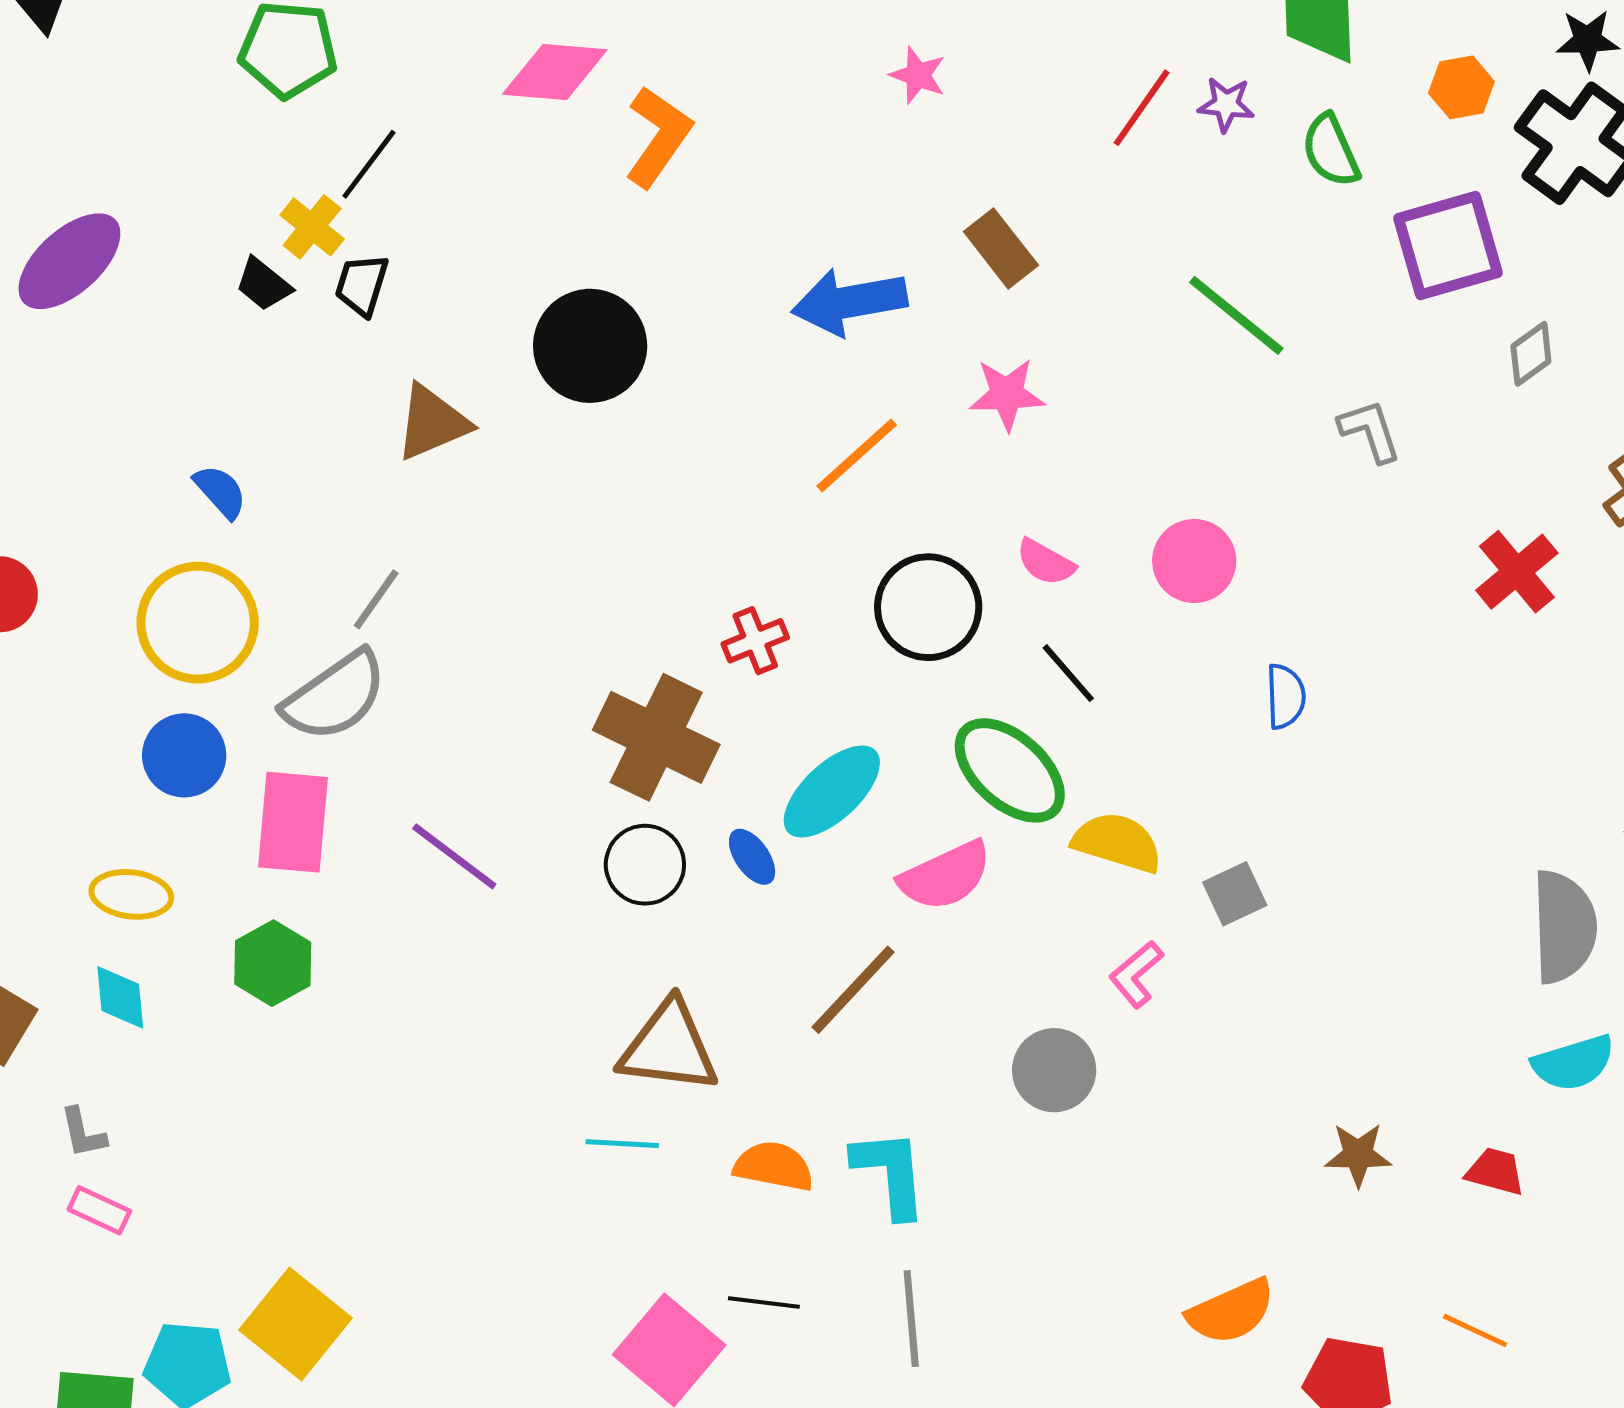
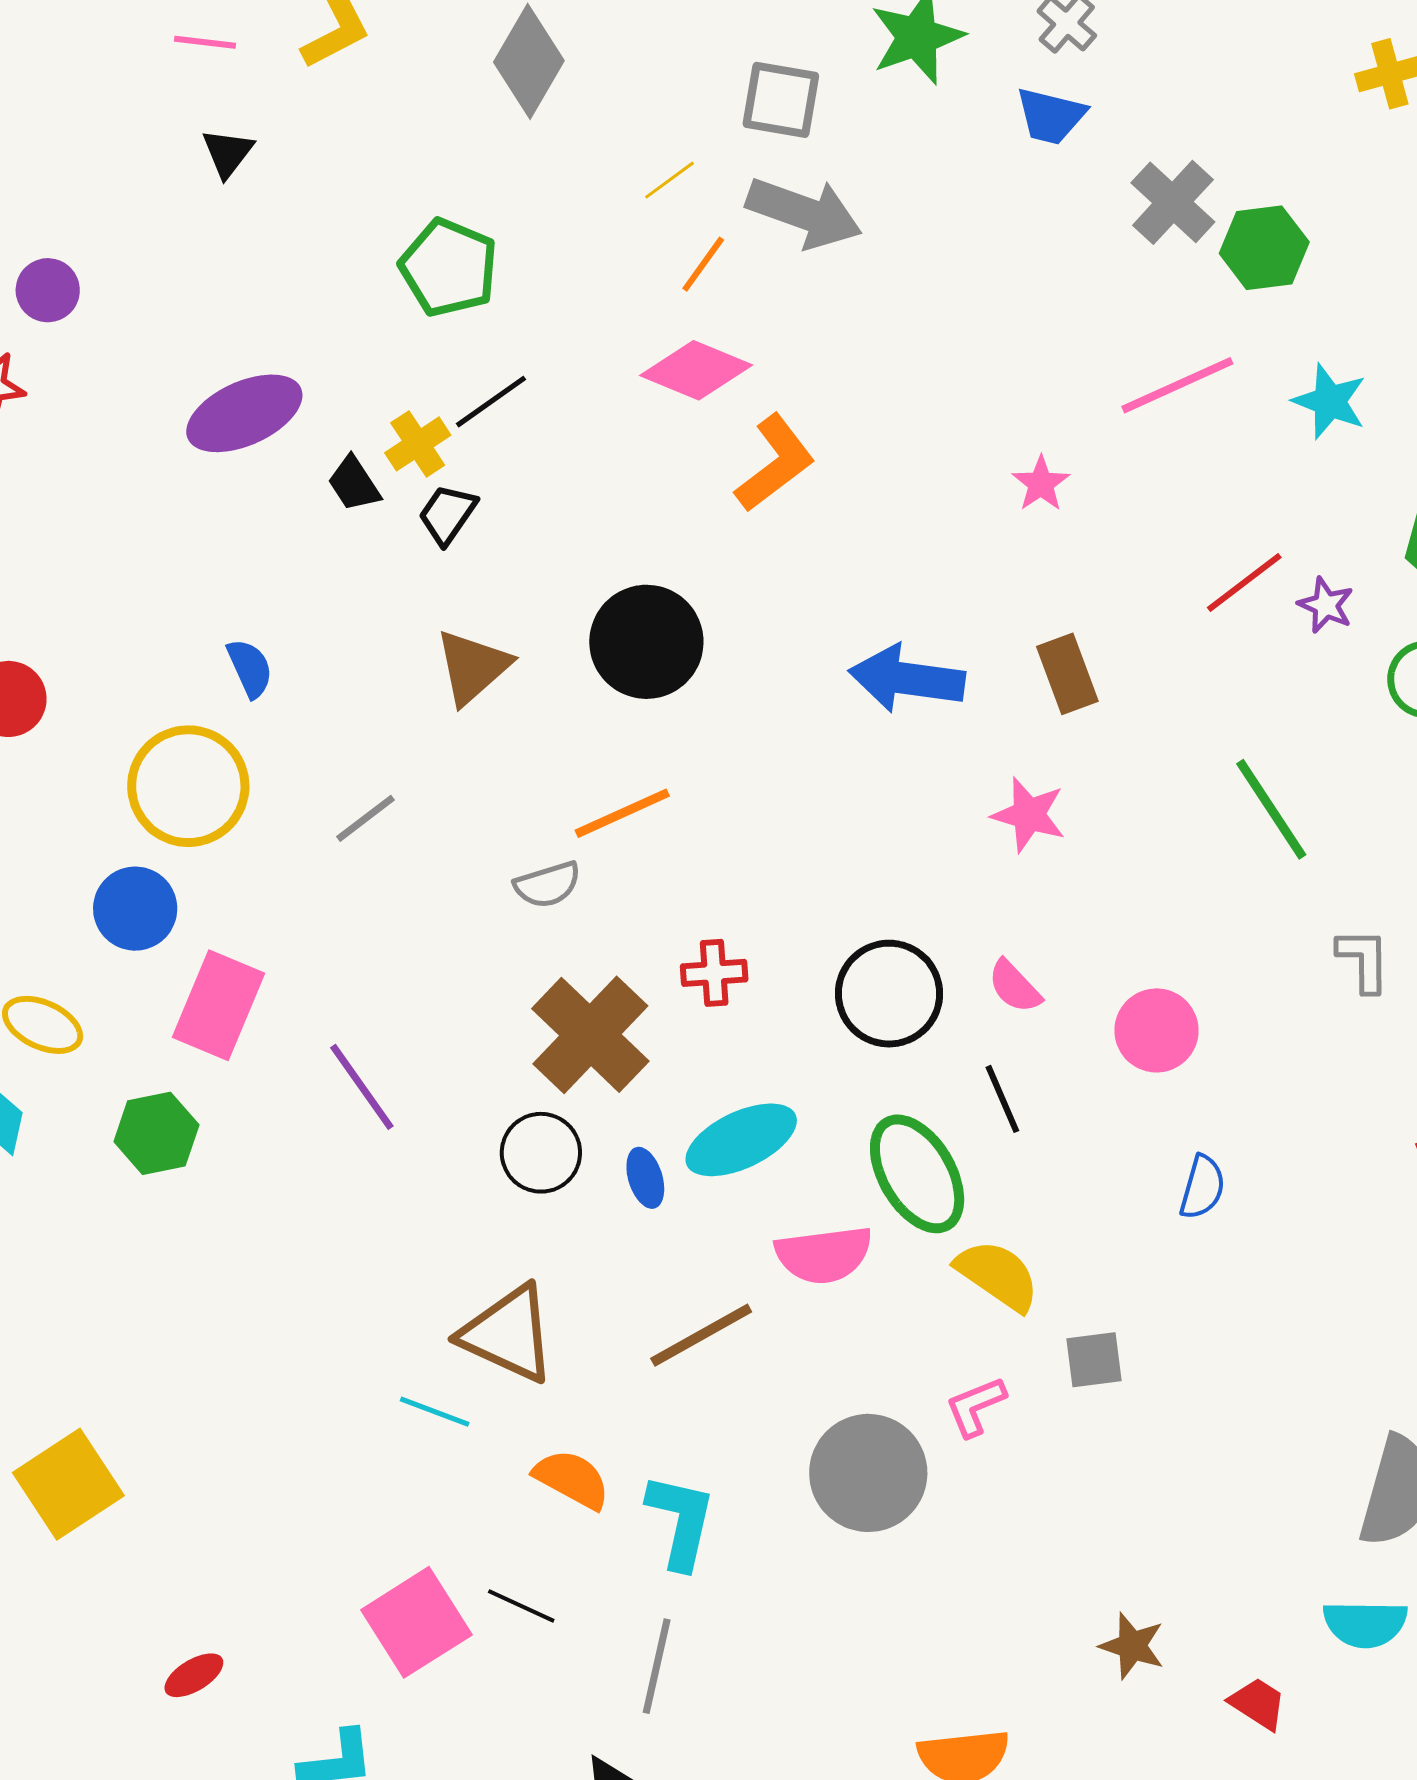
purple ellipse: (69, 261) -> (244, 413), moved
brown triangle: (432, 423) -> (473, 667), turned -36
orange line: (857, 456) -> (622, 813), moved
gray semicircle: (335, 696) -> (548, 885), moved, size x0.6
gray circle: (1054, 1070) -> (868, 1473), size x1.4

